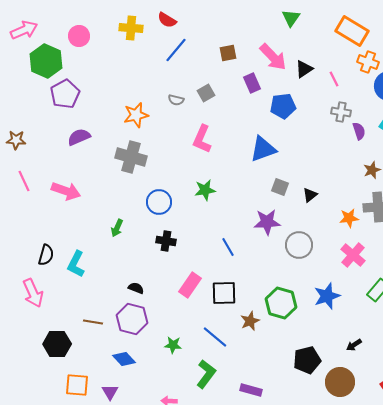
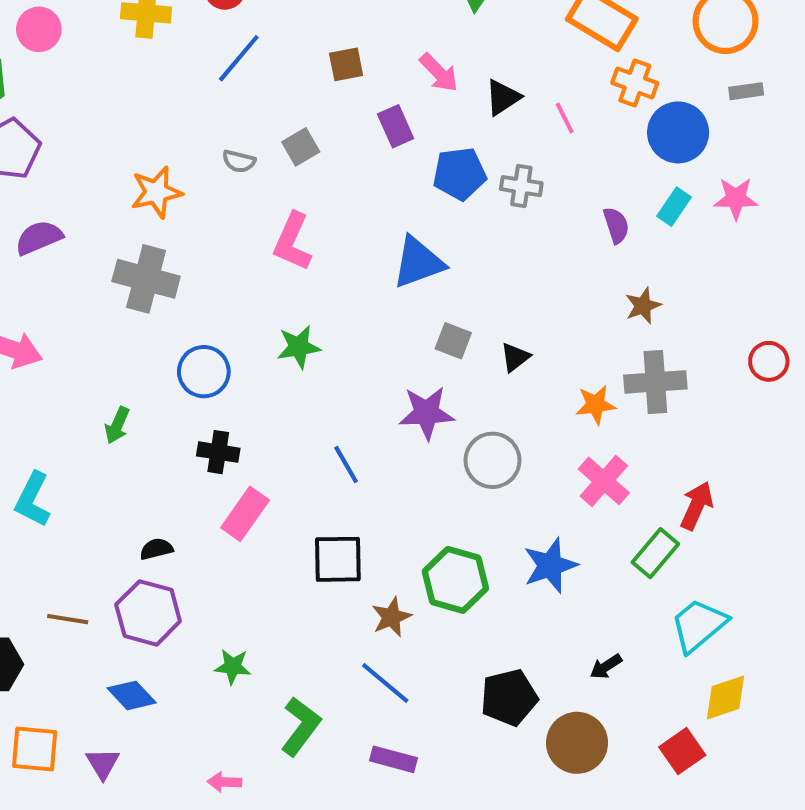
pink arrow: (273, 57) -> (439, 73), size x0.7
gray cross: (341, 112) -> (521, 186), moved
pink rectangle: (190, 285) -> (245, 514), moved
black semicircle: (136, 288) -> (156, 549), turned -35
blue line: (215, 337) -> (385, 683), moved

